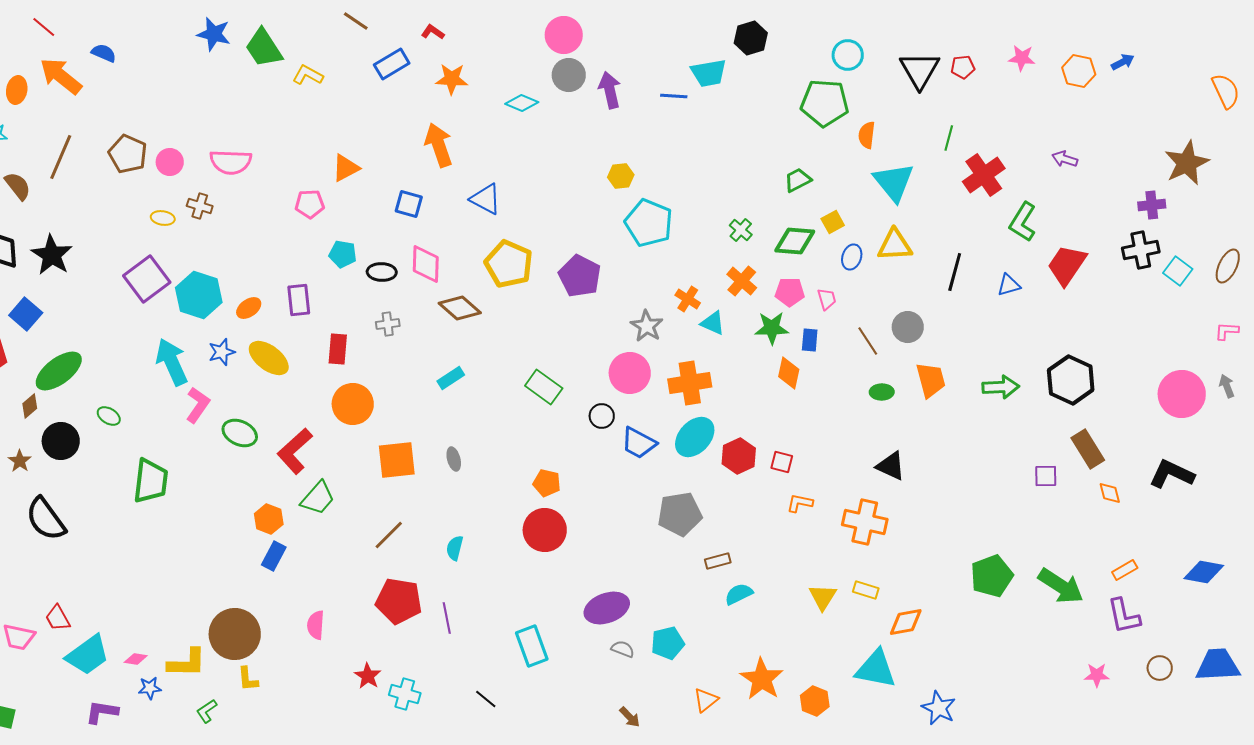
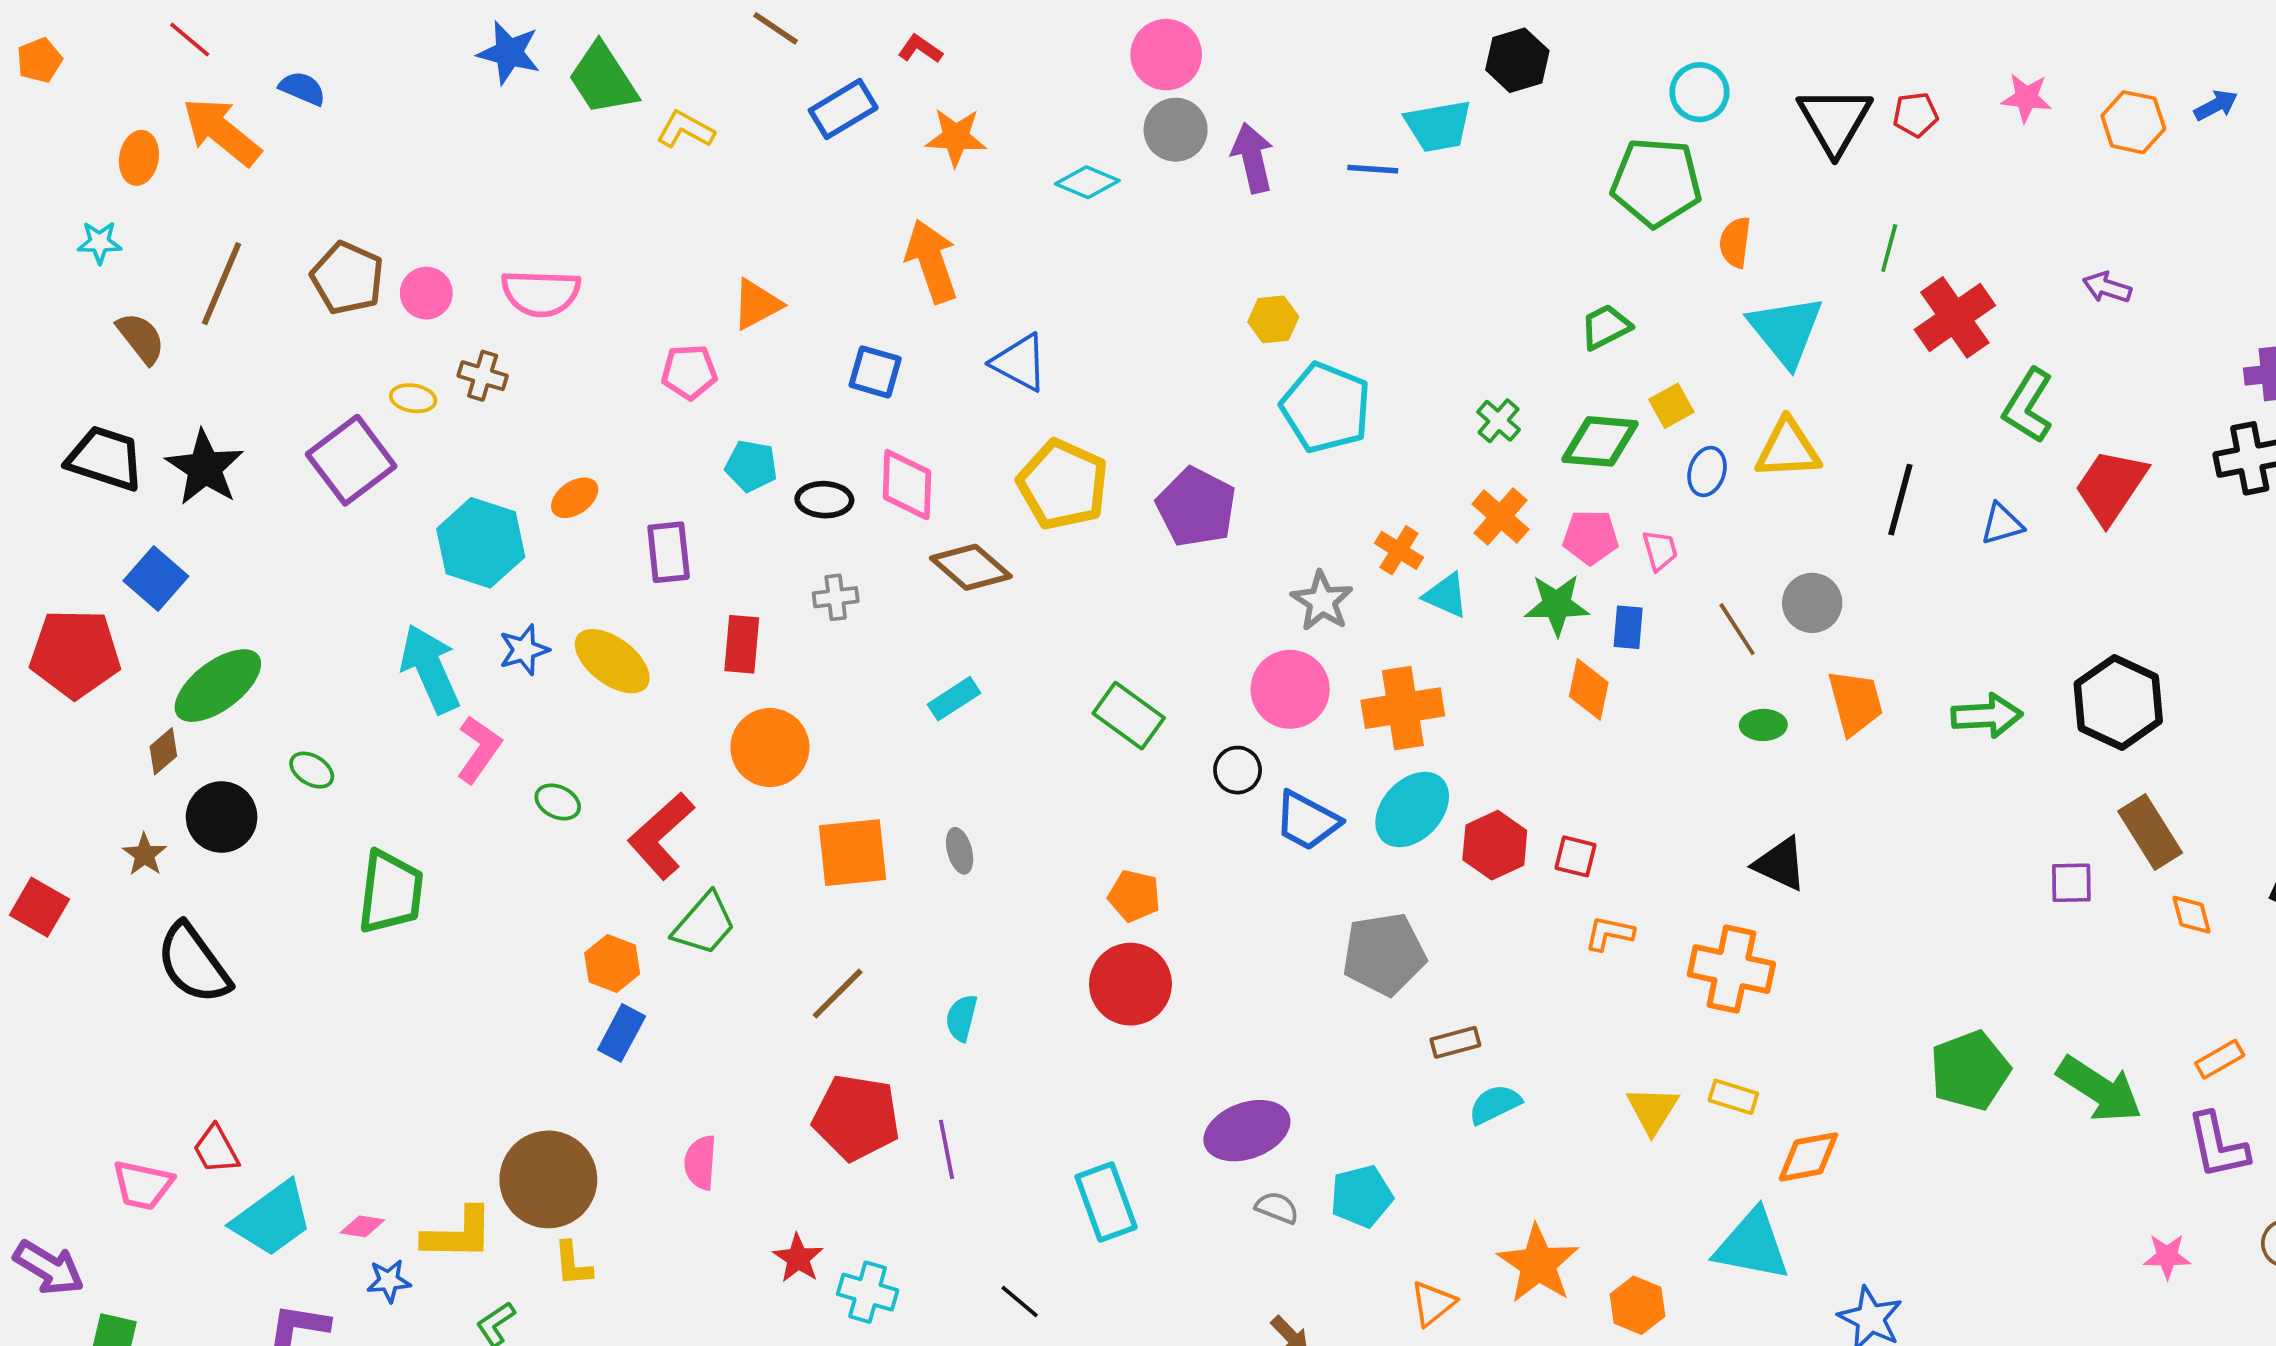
purple square: (147, 279) -> (351, 460), moved
orange ellipse: (249, 308) -> (575, 498), moved
green ellipse: (240, 433) -> (558, 802), size x0.7

